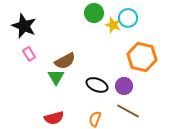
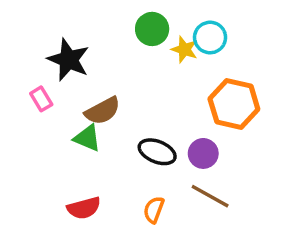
black star: (24, 26) -> (68, 60), moved
green triangle: (56, 77) -> (87, 138), turned -36

